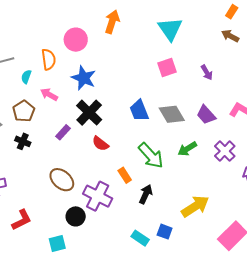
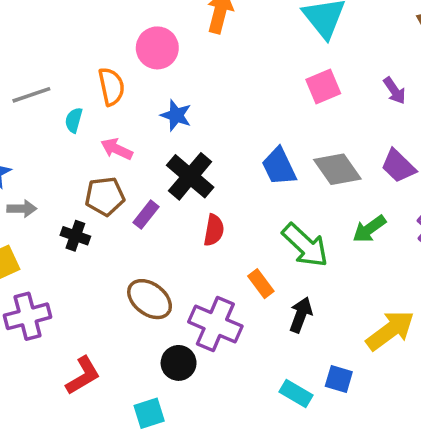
blue star: (84, 78) -> (176, 115), size x0.7
brown pentagon: (24, 111) -> (105, 196), moved, turned 30
red semicircle: (100, 144) -> (214, 230), turned -114

